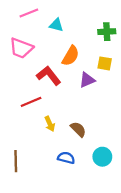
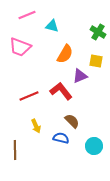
green cross: (107, 32) -> (98, 32), turned 35
red L-shape: (49, 76) -> (61, 91), moved
yellow arrow: (50, 124) -> (36, 126), moved
blue semicircle: (66, 158) -> (61, 138), moved

